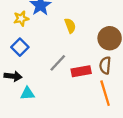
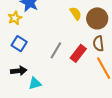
yellow semicircle: (70, 26) -> (76, 13), moved
red rectangle: (81, 71) -> (78, 53), turned -30

